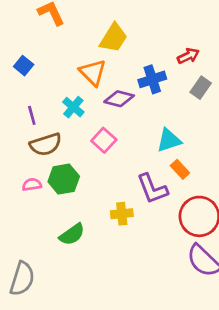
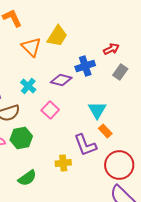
orange triangle: (93, 72) -> (31, 47), moved
cyan triangle: (169, 140) -> (97, 110), turned -42

